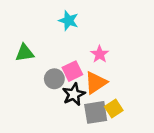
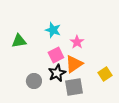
cyan star: (69, 21) -> (53, 30), moved
gray circle: (54, 79) -> (34, 81), moved
yellow square: (114, 109) -> (105, 74), moved

